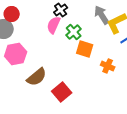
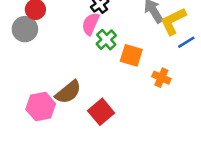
green cross: (74, 32) -> (106, 40), moved
pink hexagon: (16, 54) -> (41, 107), moved

